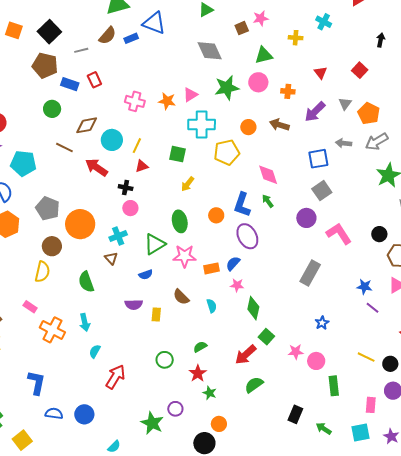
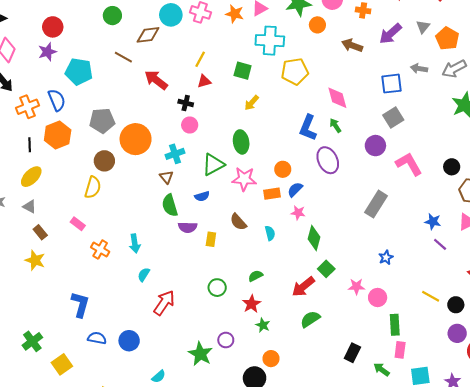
orange circle: (248, 127) -> (317, 25), moved
cyan circle: (112, 140) -> (171, 15), moved
gray pentagon: (48, 208) -> (102, 121), turned -30
orange circle: (216, 215) -> (283, 169), moved
purple ellipse: (247, 236) -> (328, 160), moved
green semicircle: (86, 282) -> (170, 205), moved
orange cross: (52, 330) -> (100, 250), size x0.7
pink rectangle: (371, 405) -> (400, 350), moved

